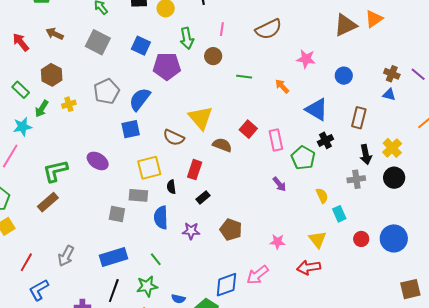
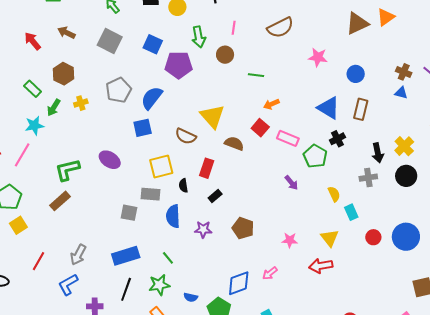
orange arrow: (282, 86) -> (271, 104), moved, turned -70
brown rectangle: (359, 118) -> (361, 109), moved
pink rectangle: (276, 140) -> (288, 138), turned -55
pink arrow: (258, 275) -> (270, 273), size x0.7
blue L-shape: (39, 290) -> (68, 284), moved

